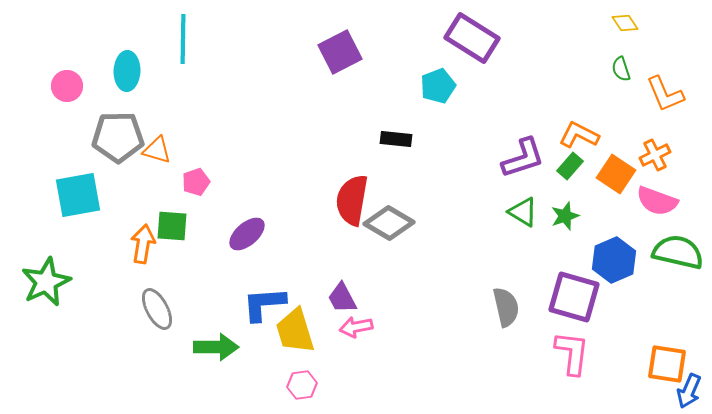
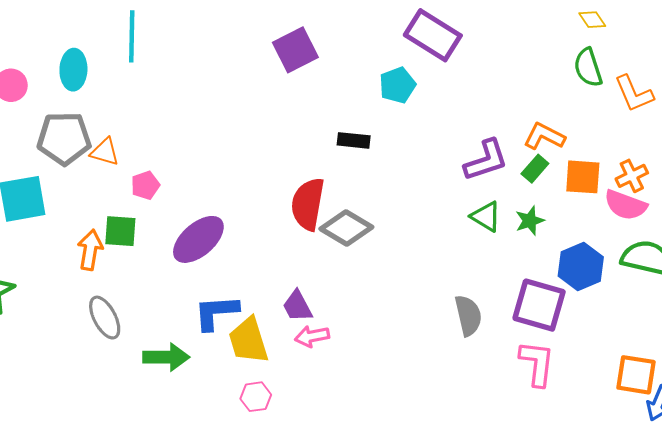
green semicircle: (621, 69) -> (588, 68), size x1.5
orange cross: (655, 155) -> (632, 176), moved
orange square: (616, 174) -> (583, 177), turned -30
purple ellipse: (247, 234) -> (198, 239), size x1.4

